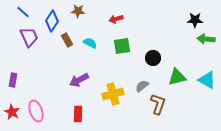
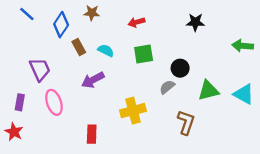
black star: (195, 20) -> (195, 22), moved
purple trapezoid: (29, 37) -> (40, 69), moved
purple rectangle: (13, 80) -> (20, 102), moved
purple arrow: (79, 80) -> (93, 80), moved
gray semicircle: (142, 86) -> (167, 87), moved
pink ellipse: (36, 111) -> (54, 102), moved

